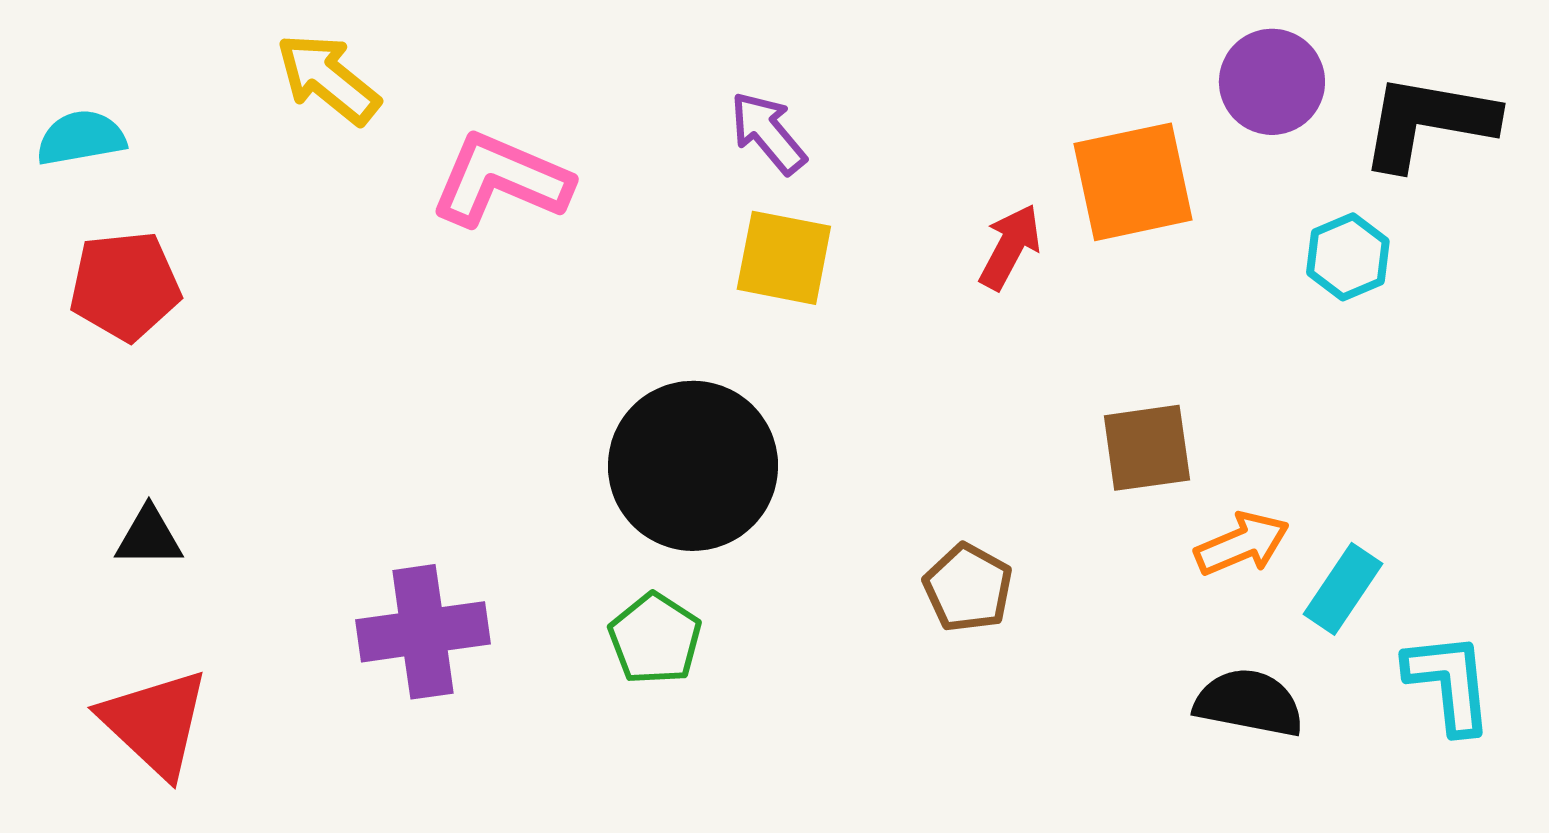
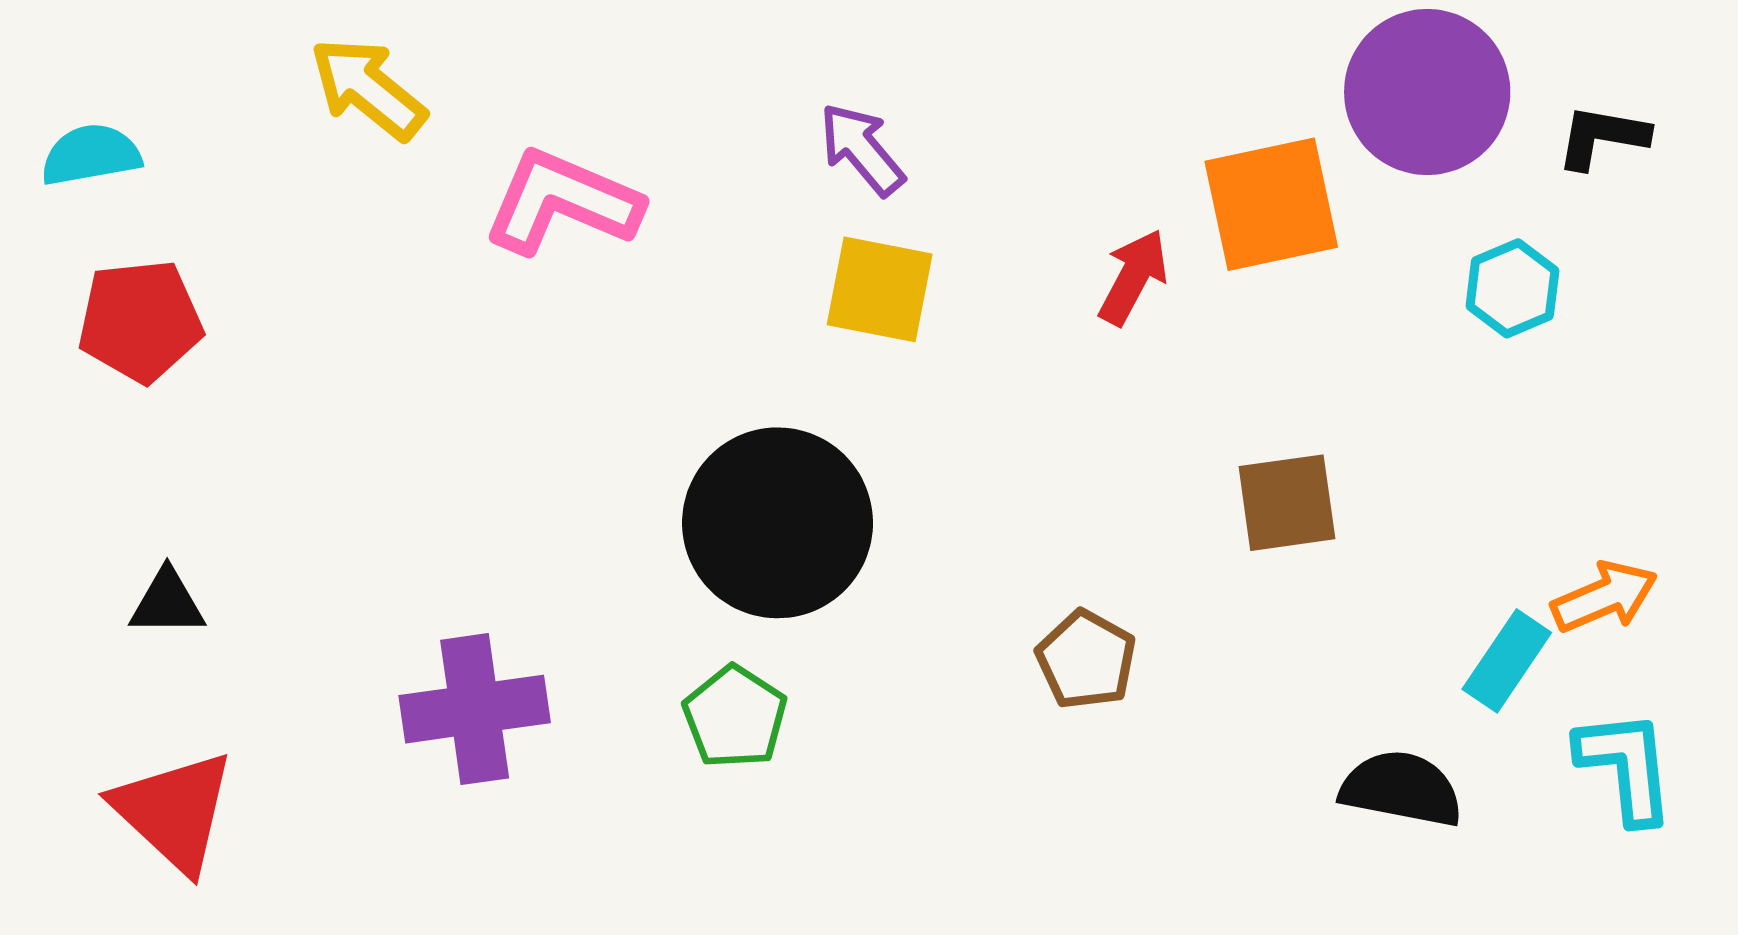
purple circle: (1272, 82) -> (1427, 92), size x1.4
black L-shape: (1428, 122) -> (1602, 137), size x0.6
orange arrow: (1242, 544) -> (1604, 597), moved

